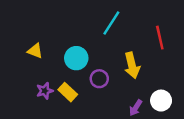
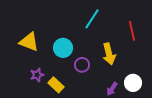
yellow triangle: (35, 51) -> (29, 42), size x1.5
yellow rectangle: (68, 92) -> (56, 85), moved

